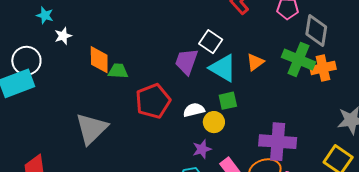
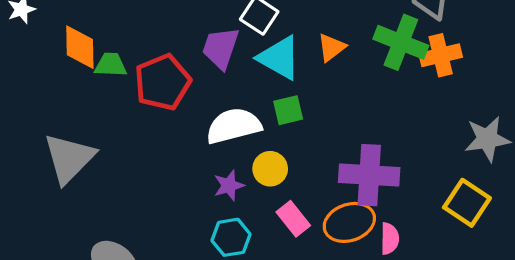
red pentagon: (153, 101) -> (163, 82), moved
white semicircle: (194, 110) -> (234, 126), size x1.6
yellow circle: (214, 122) -> (270, 169), moved
purple star: (202, 149) -> (229, 185), moved

